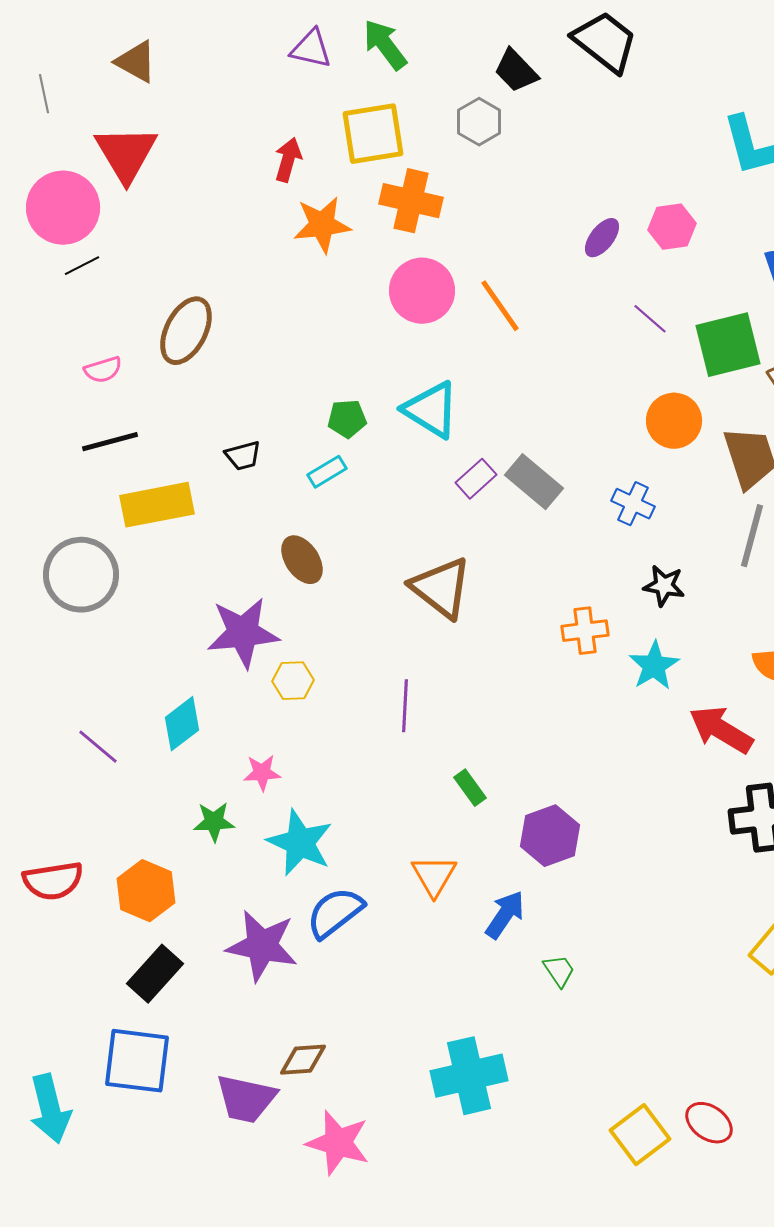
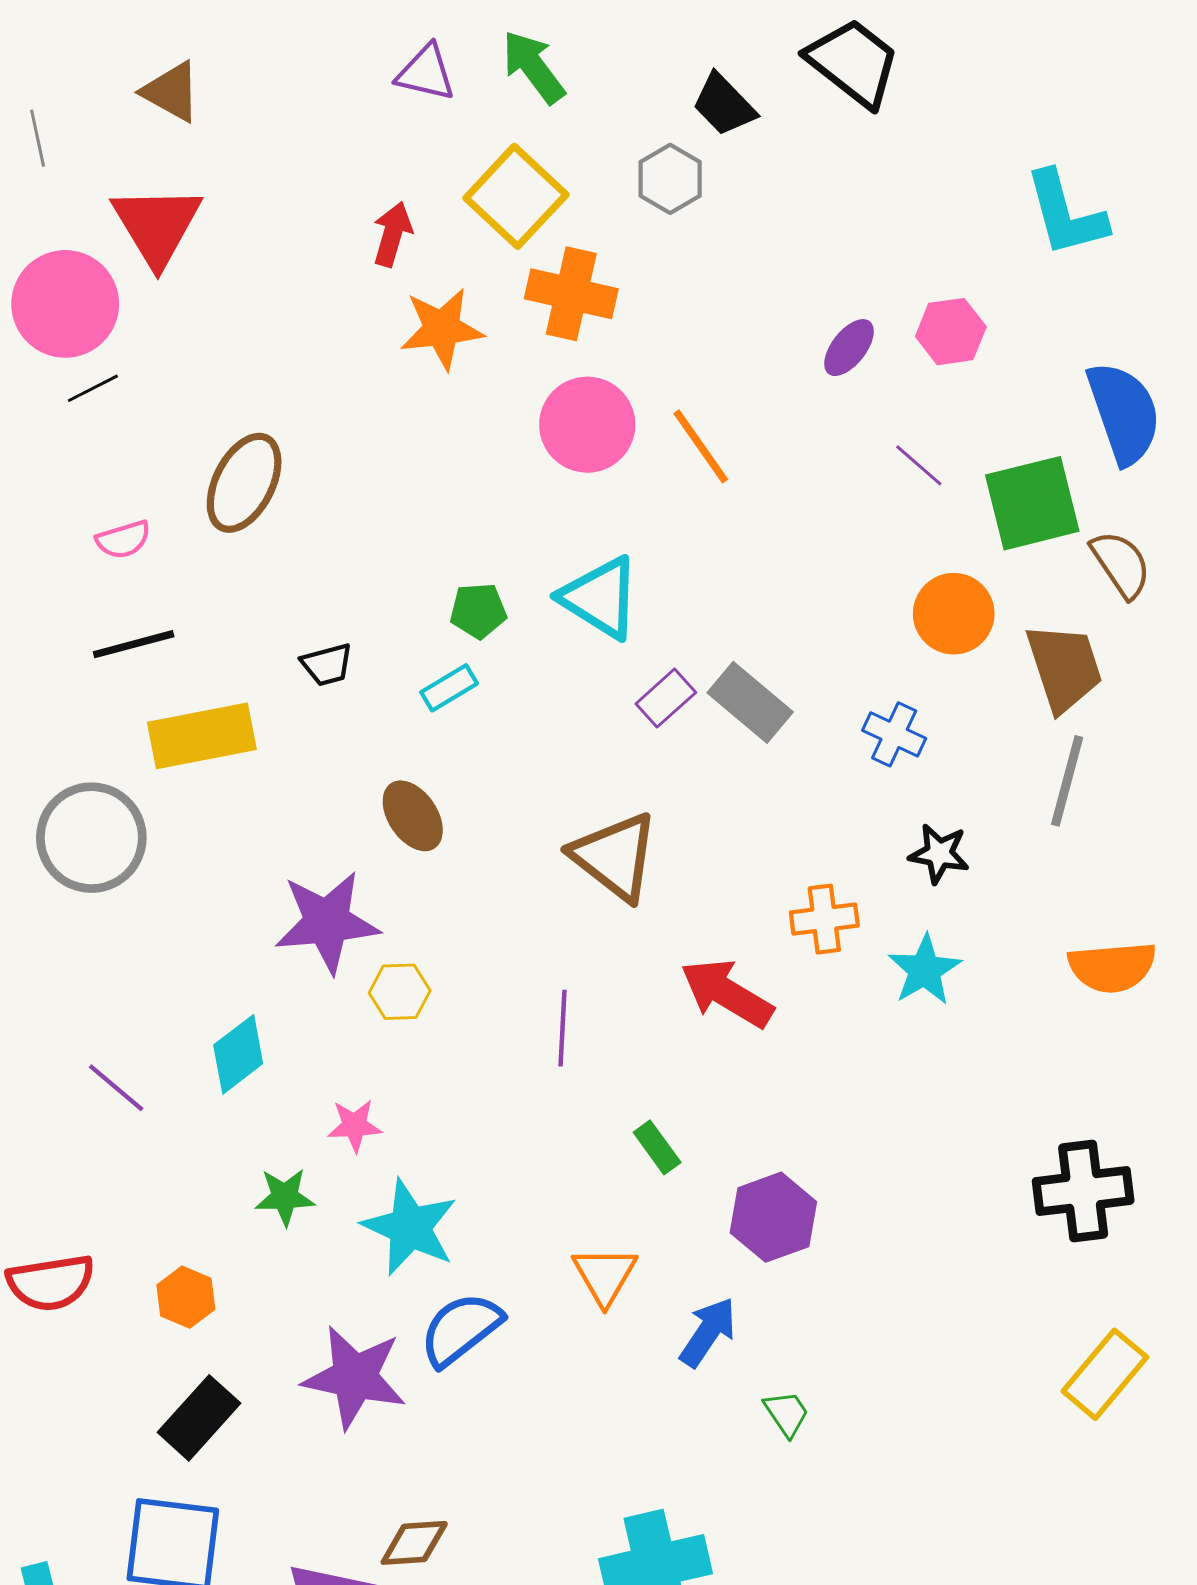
yellow square: (373, 134) -> (516, 196), turned -38
red arrow: (721, 730) -> (727, 993), moved
orange hexagon: (146, 891) -> (186, 1297), size x0.7

